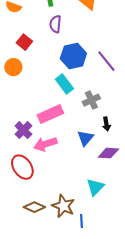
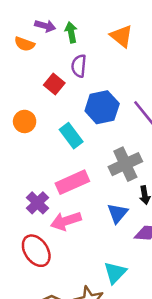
red square: (24, 42) -> (54, 84), moved
cyan rectangle: (64, 84) -> (71, 136), moved
gray cross: (91, 100) -> (125, 164), size x1.4
cyan triangle: (95, 187) -> (115, 273), moved

